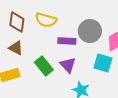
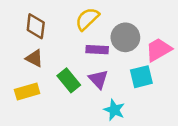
yellow semicircle: (46, 20) -> (87, 19), moved, turned 120
cyan square: (103, 63) -> (141, 77), turned -30

